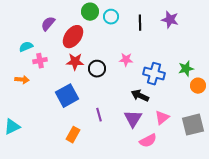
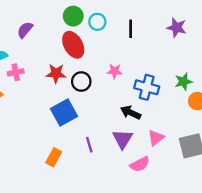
purple star: (170, 20) -> (177, 28), moved
red ellipse: (73, 37) -> (73, 45), moved, turned -65
blue square: (67, 96) -> (64, 113), moved
purple line: (99, 115) -> (89, 145), moved

